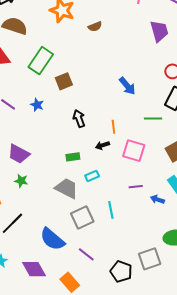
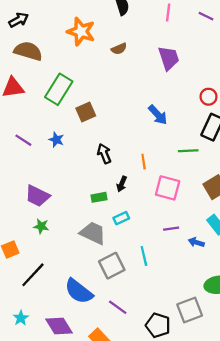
purple trapezoid: (159, 31) -> (169, 58), moved
black arrow: (102, 145) -> (122, 184), moved, turned -48

